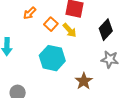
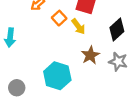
cyan hexagon: (52, 58) -> (57, 76), moved
brown star: (84, 81) -> (90, 55), moved

